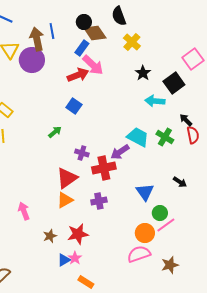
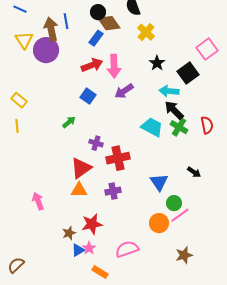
pink arrow: (93, 65) -> (114, 66), moved, turned 45
black arrow: (186, 120) -> (174, 110), moved, size x1.5
purple arrow: (120, 152) -> (124, 91), moved
orange triangle: (65, 200) -> (79, 190), turned 30
brown star: (50, 236) -> (69, 233), moved
pink semicircle: (139, 254) -> (127, 249), moved

